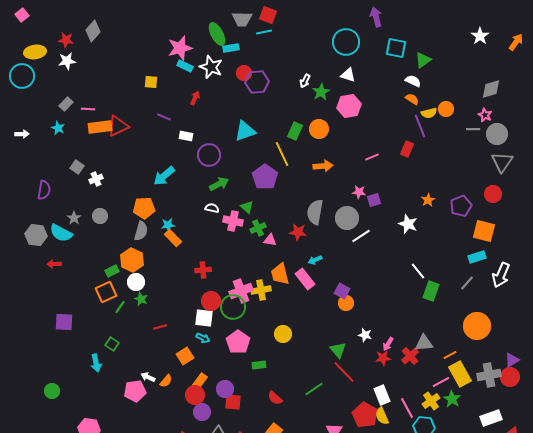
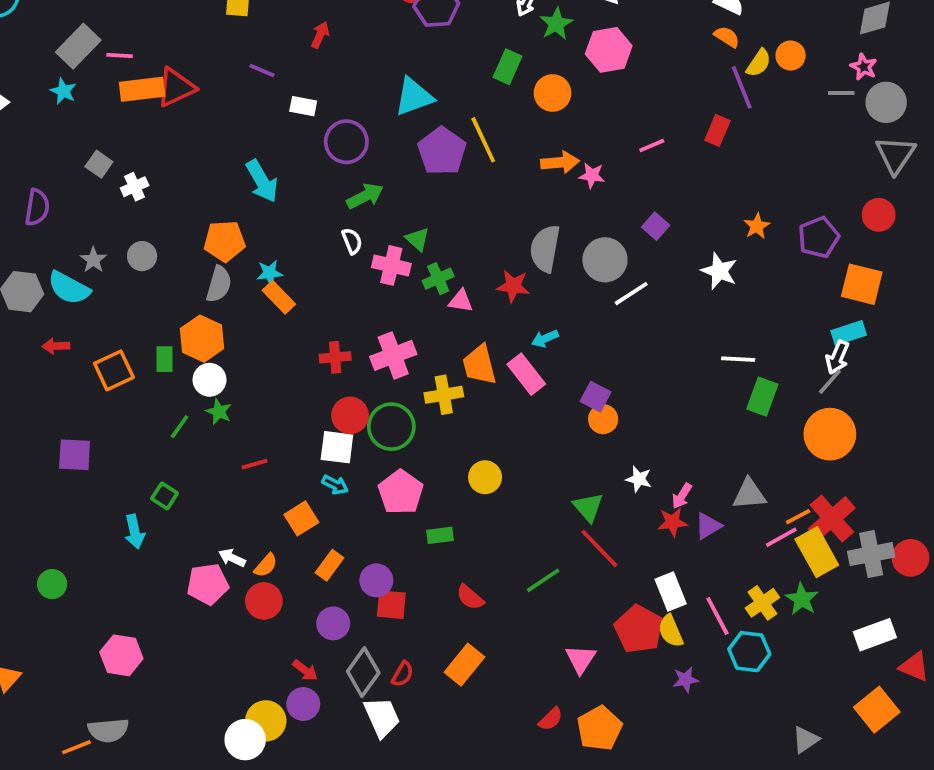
gray rectangle: (66, 104) -> (78, 46), size x1.6
yellow semicircle: (429, 113) -> (759, 63), turned -42
green rectangle: (295, 131) -> (508, 67), moved
cyan arrow: (164, 176) -> (262, 181), turned -80
purple pentagon: (265, 177) -> (442, 151), moved
pink star: (359, 192) -> (592, 175), moved
purple square: (374, 200) -> (656, 226), turned -32
white semicircle: (212, 208) -> (352, 241), turned 56
green rectangle: (112, 271) -> (165, 359), turned -64
white line: (418, 271) -> (738, 359), turned -48
white arrow: (501, 275) -> (837, 357), moved, size x0.7
pink cross: (241, 291) -> (393, 355), moved
orange square: (106, 292) -> (114, 370), moved
orange circle: (477, 326) -> (830, 434), moved
red cross: (410, 356) -> (832, 518), moved, size x1.4
purple triangle: (512, 360) -> (708, 526), moved
pink line: (441, 382) -> (781, 537), moved
red circle: (195, 395) -> (264, 601), moved

